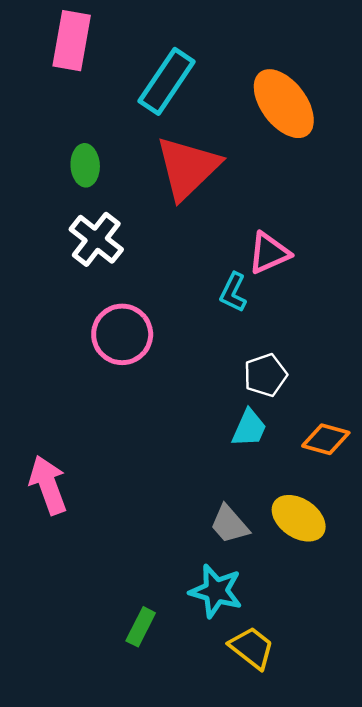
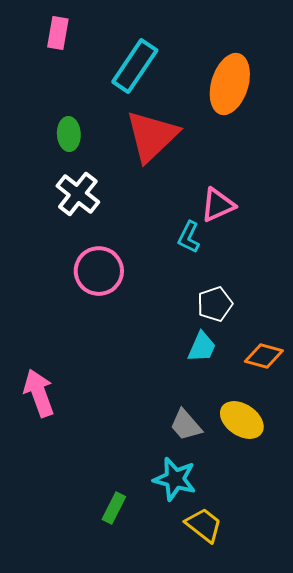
pink rectangle: (72, 41) -> (58, 33), size x0.7
orange ellipse: (284, 104) -> (230, 84), turned 54

